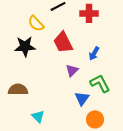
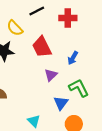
cyan triangle: (38, 116) -> (34, 121), moved

